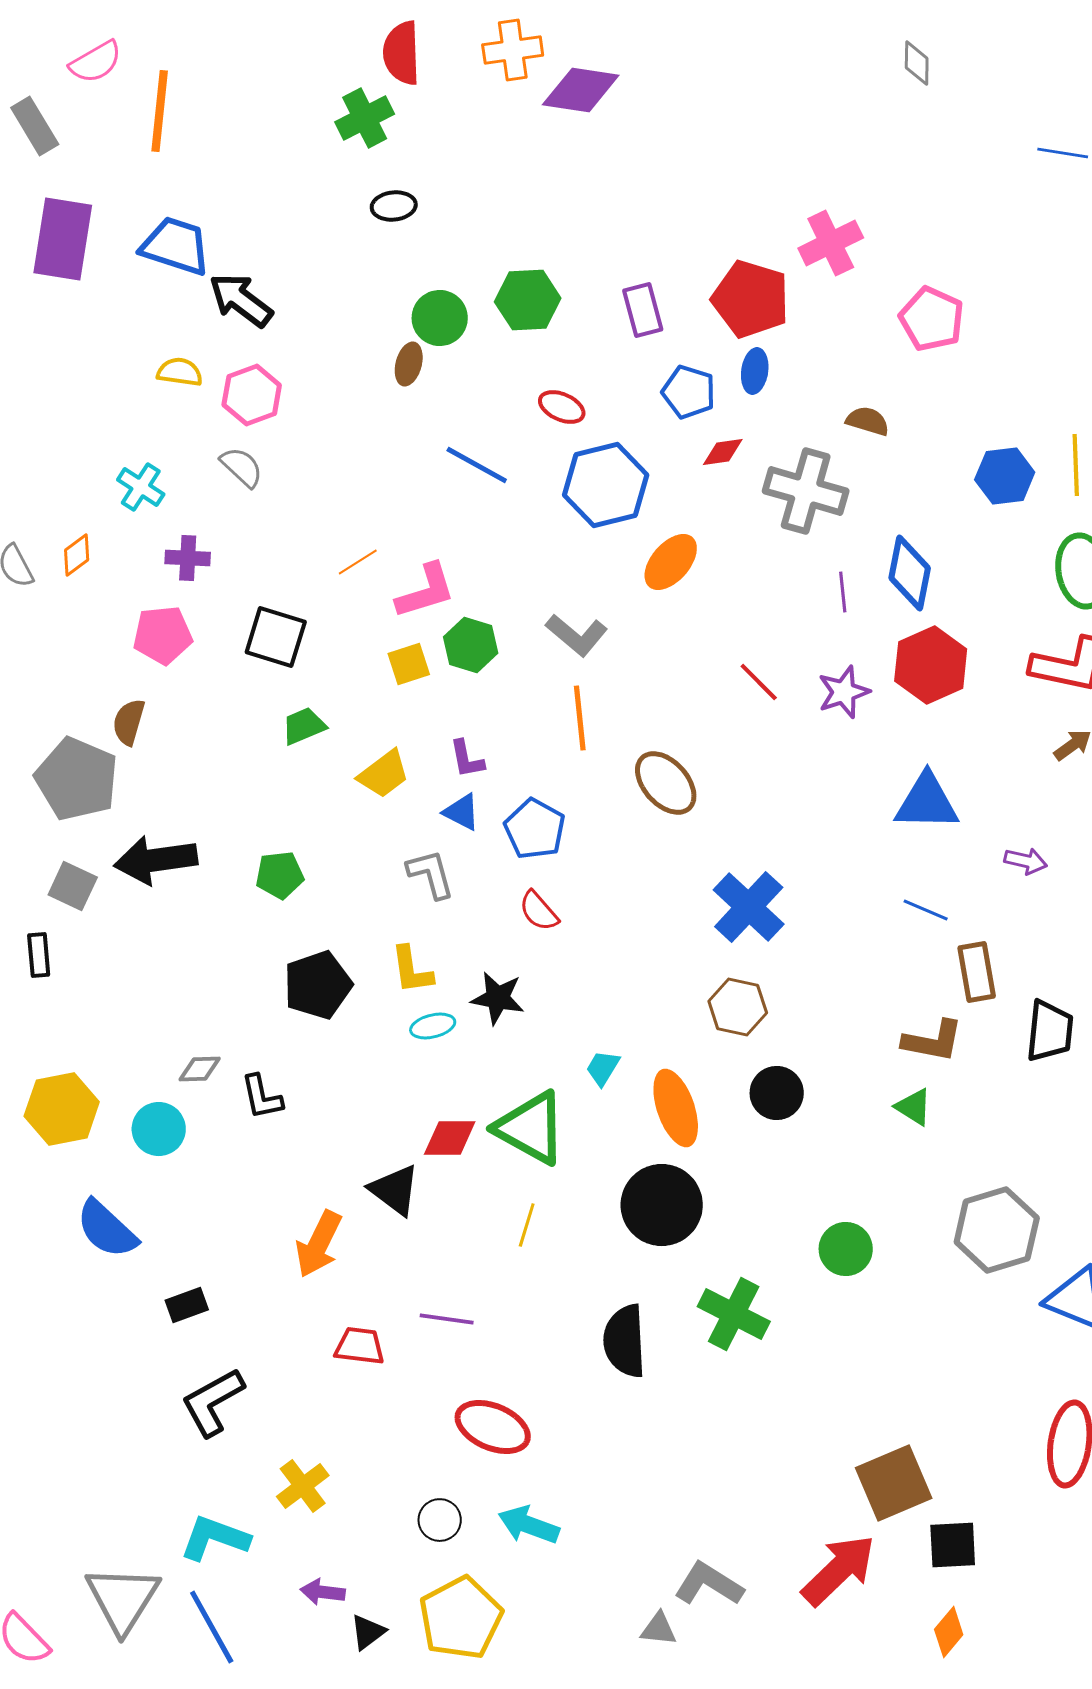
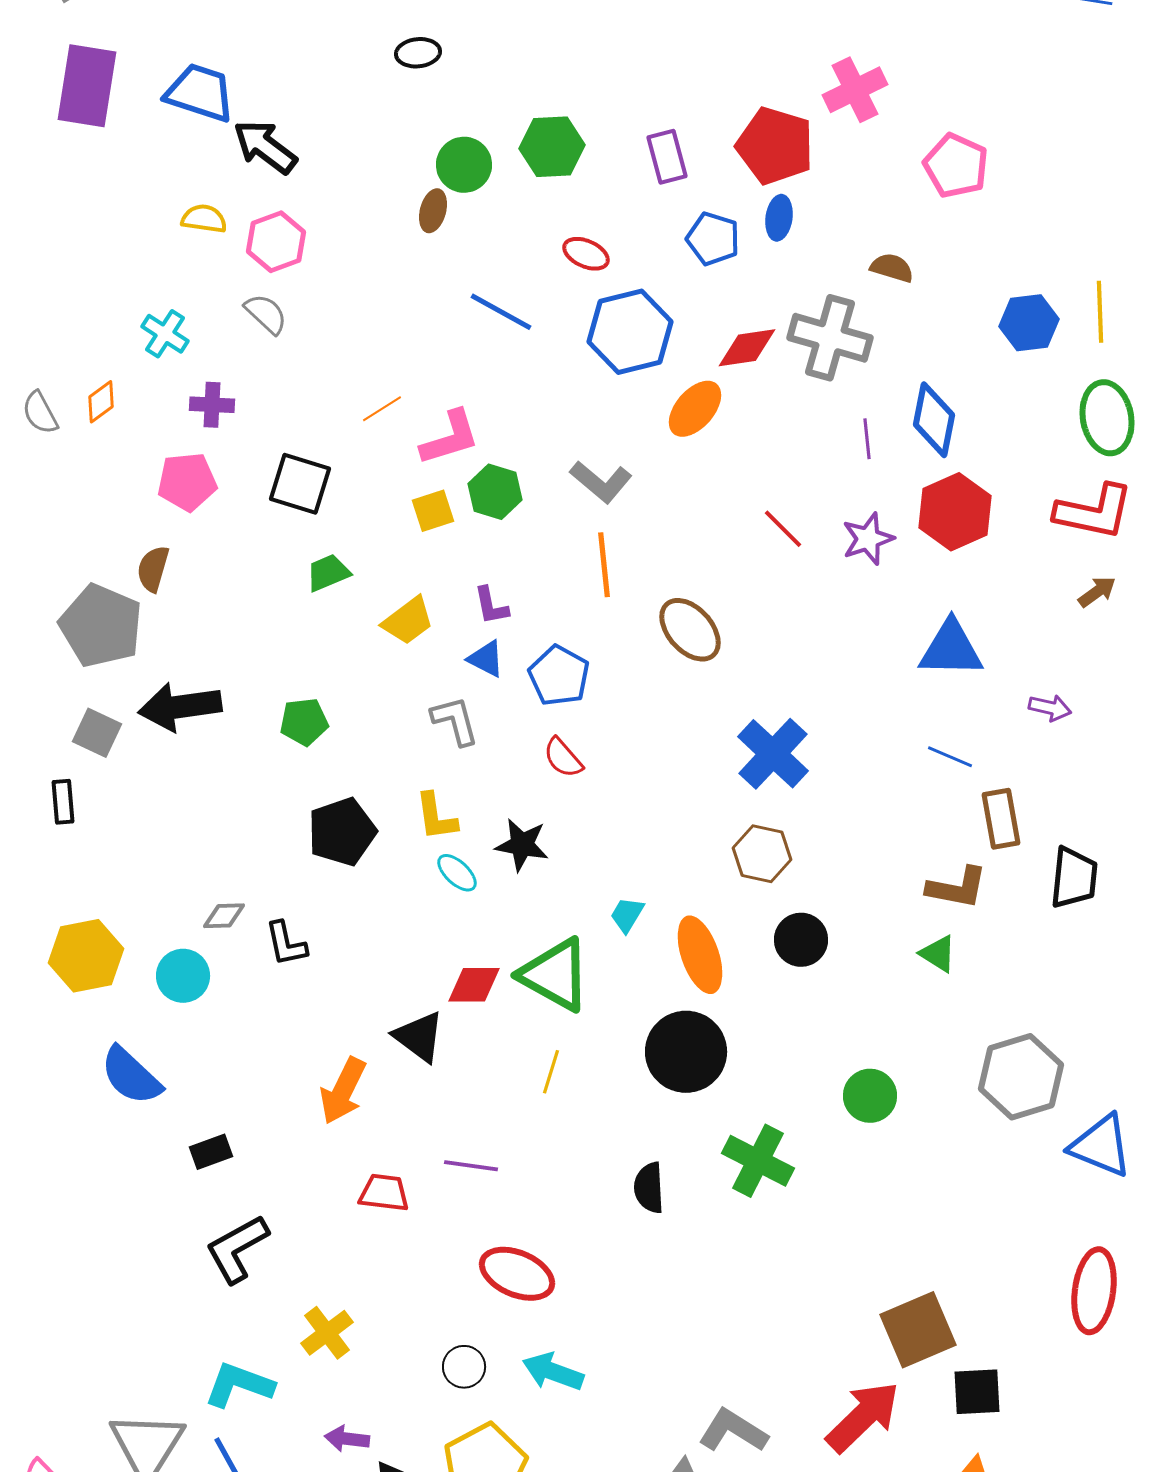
red diamond: (723, 452) -> (747, 348), moved, size x1.4
cyan ellipse: (433, 1026) -> (457, 873), turned 57
black semicircle: (625, 1341) -> (649, 1188), size x0.7

